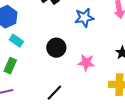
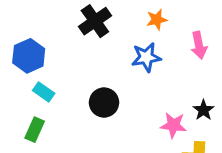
pink star: (86, 63) -> (173, 125), moved

